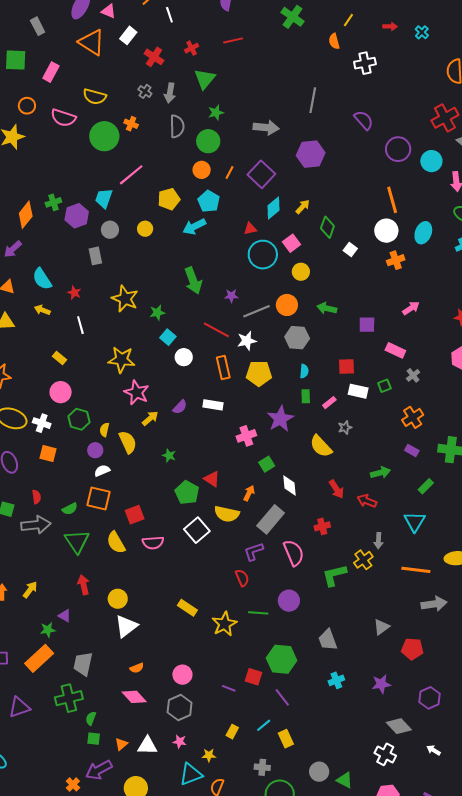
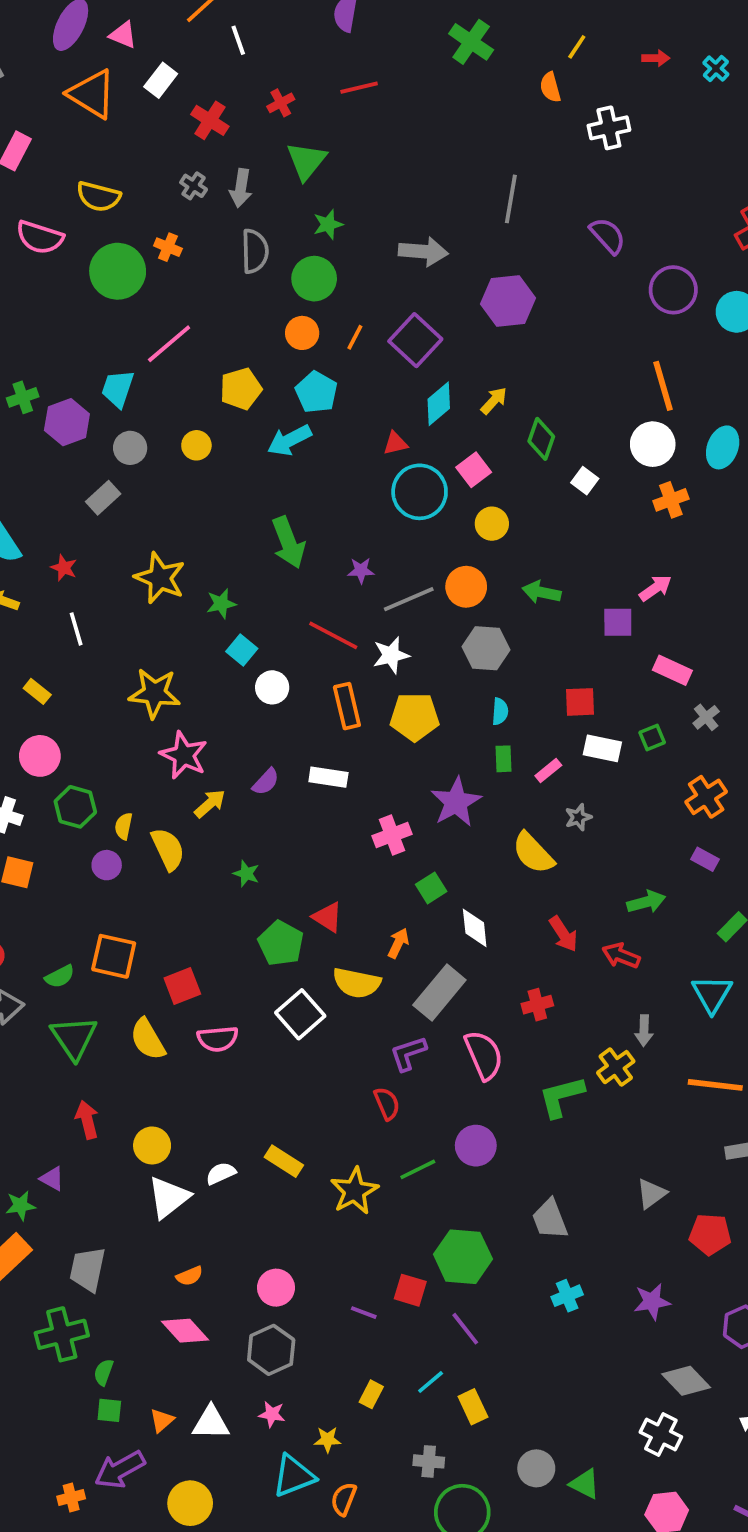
gray rectangle: (95, 256) -> (103, 498), turned 60
pink arrow: (411, 308) -> (655, 588), moved
white semicircle: (102, 471) -> (221, 1173), moved
green line: (258, 613) -> (418, 1169), turned -30
orange cross: (73, 784) -> (71, 1498), turned 32

